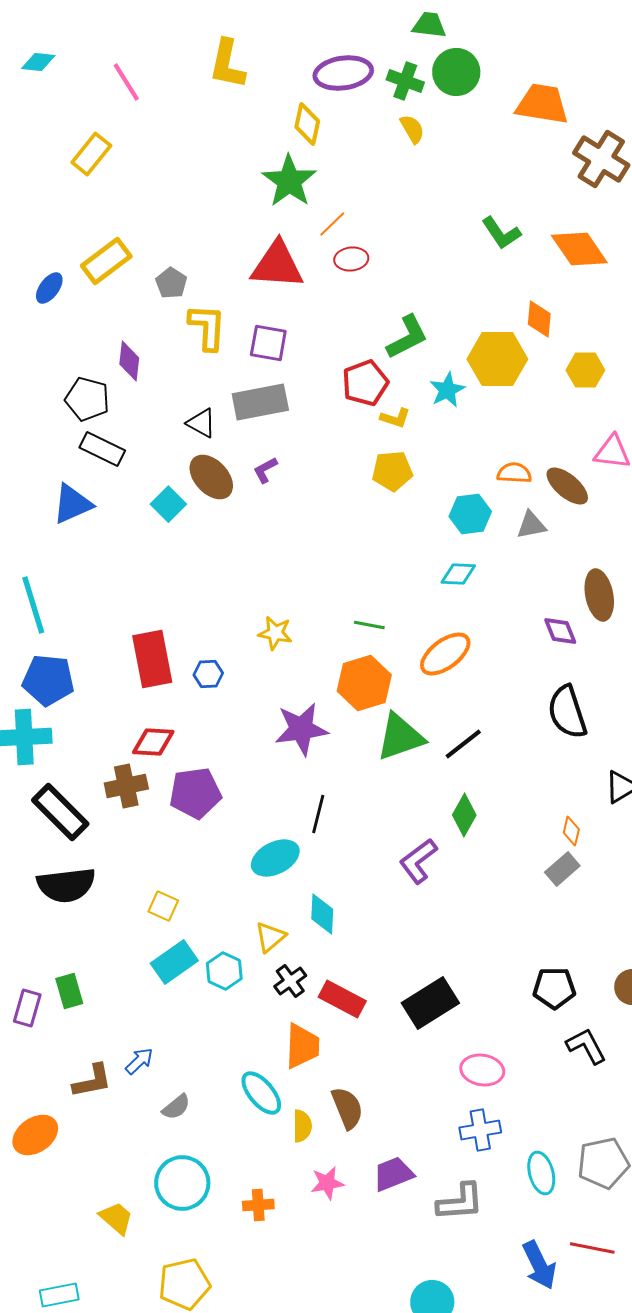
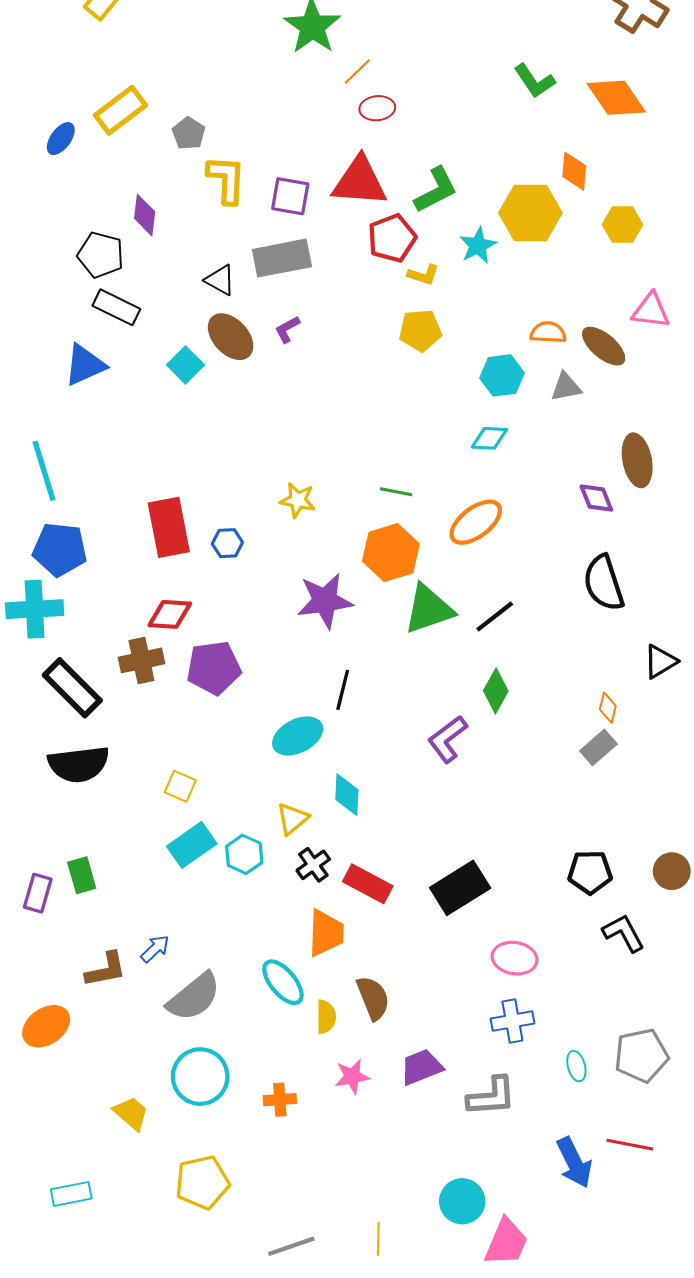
red triangle: (277, 265) -> (359, 182), moved
gray semicircle: (176, 1107) -> (194, 997), size x1.8
cyan ellipse: (541, 1173) -> (576, 1066), size x0.7

